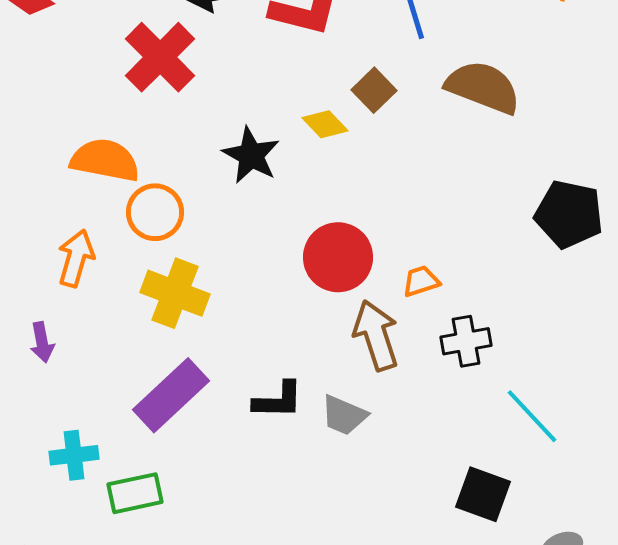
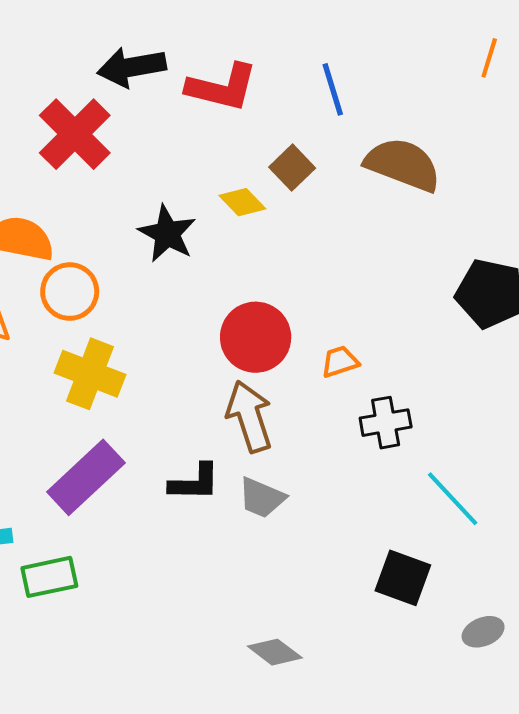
brown arrow: (376, 335) -> (249, 416), moved

